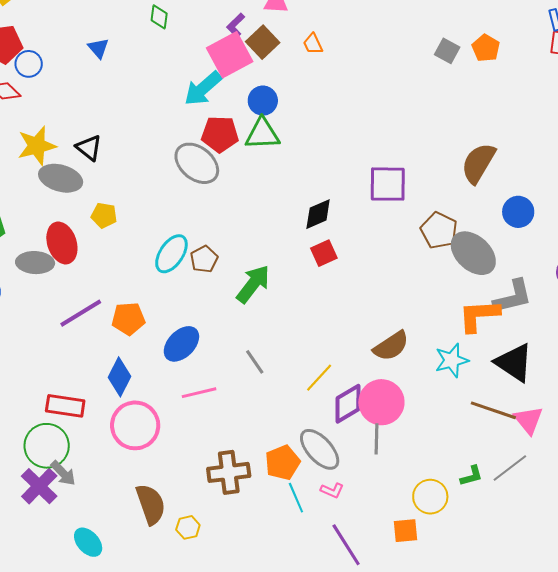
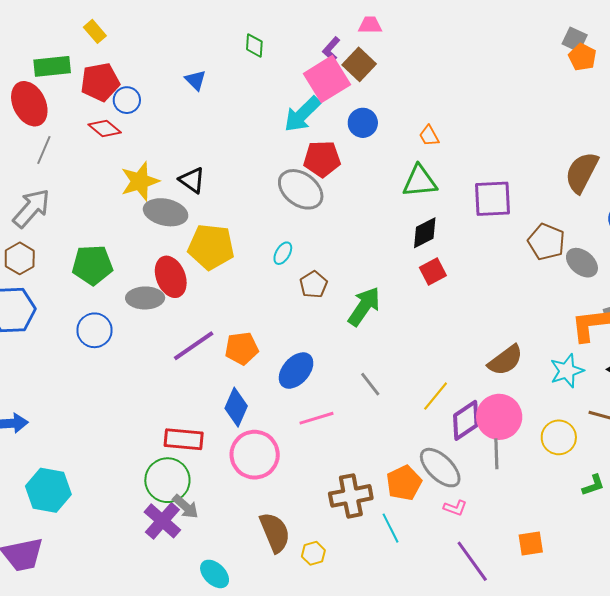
orange trapezoid: (313, 44) -> (429, 136), moved
gray square: (447, 51) -> (575, 39), moved
green triangle: (262, 134) -> (420, 181), moved
yellow pentagon: (104, 215) -> (211, 247), size x1.8
gray ellipse: (473, 253) -> (582, 263), size x0.7
cyan ellipse: (171, 254) -> (283, 253), moved, size x0.6
yellow circle: (430, 497) -> (559, 437), moved
cyan line: (296, 498) -> (391, 528), moved

